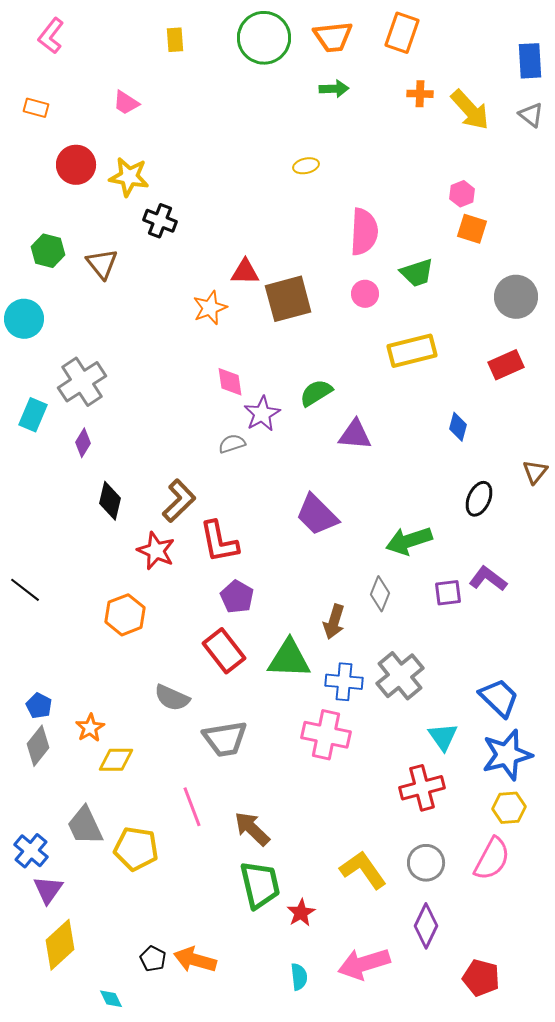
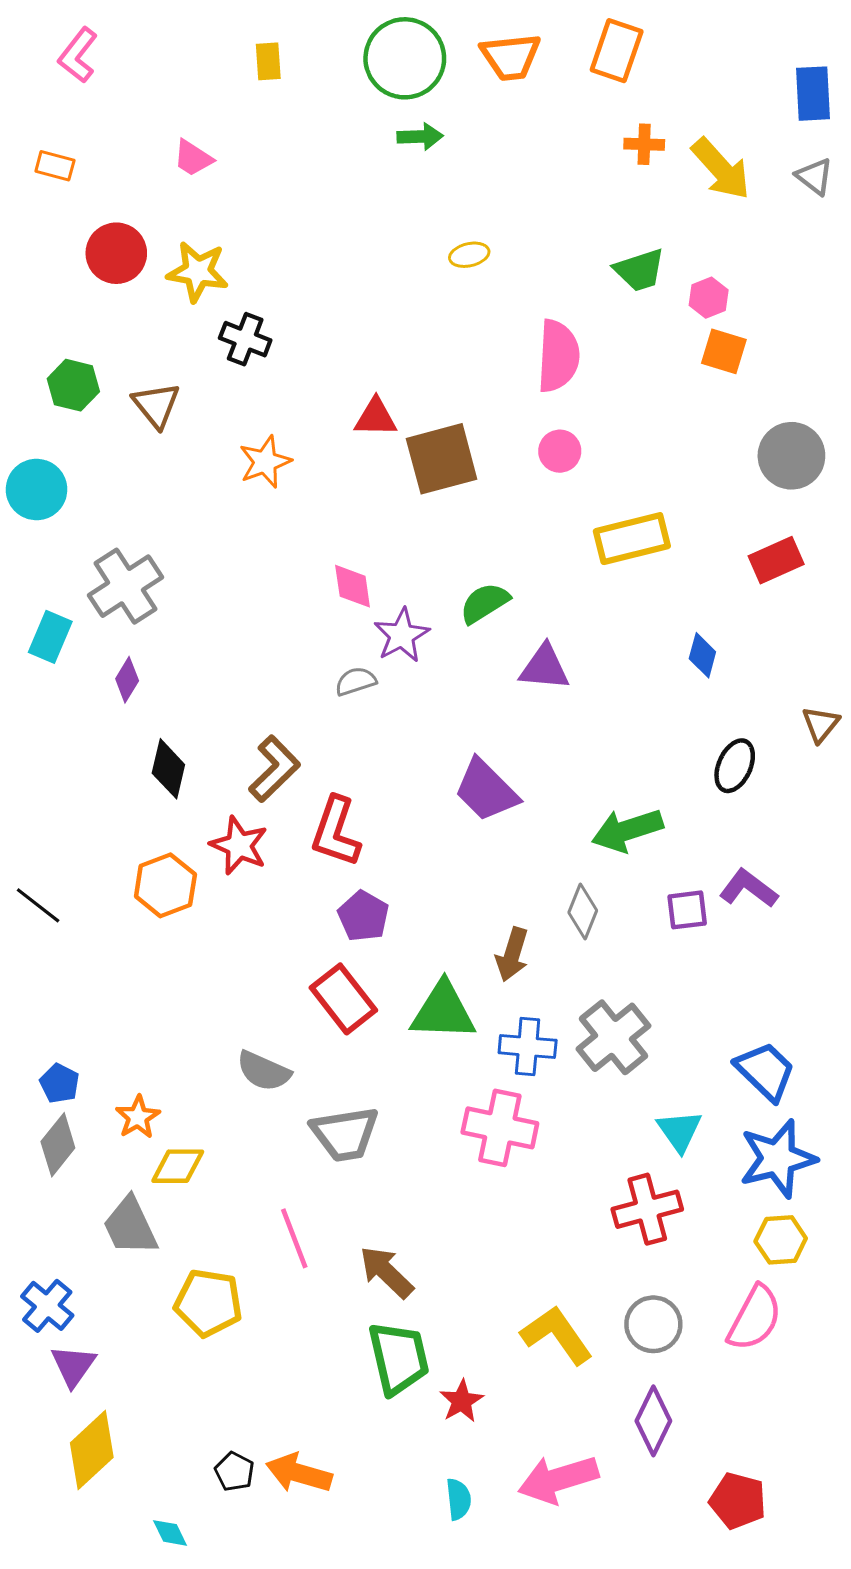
green arrow: (334, 89) -> (420, 137), moved
green trapezoid: (417, 273) -> (640, 270), moved
orange star: (210, 308) -> (265, 462), moved
red L-shape: (219, 542) -> (336, 832), turned 30
orange hexagon: (125, 615) -> (165, 885), moved
gray trapezoid: (85, 826) -> (130, 1226), moved

